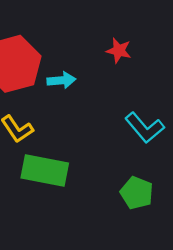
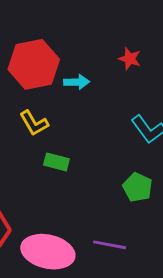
green rectangle: (45, 171) -> (56, 162), size x0.6

